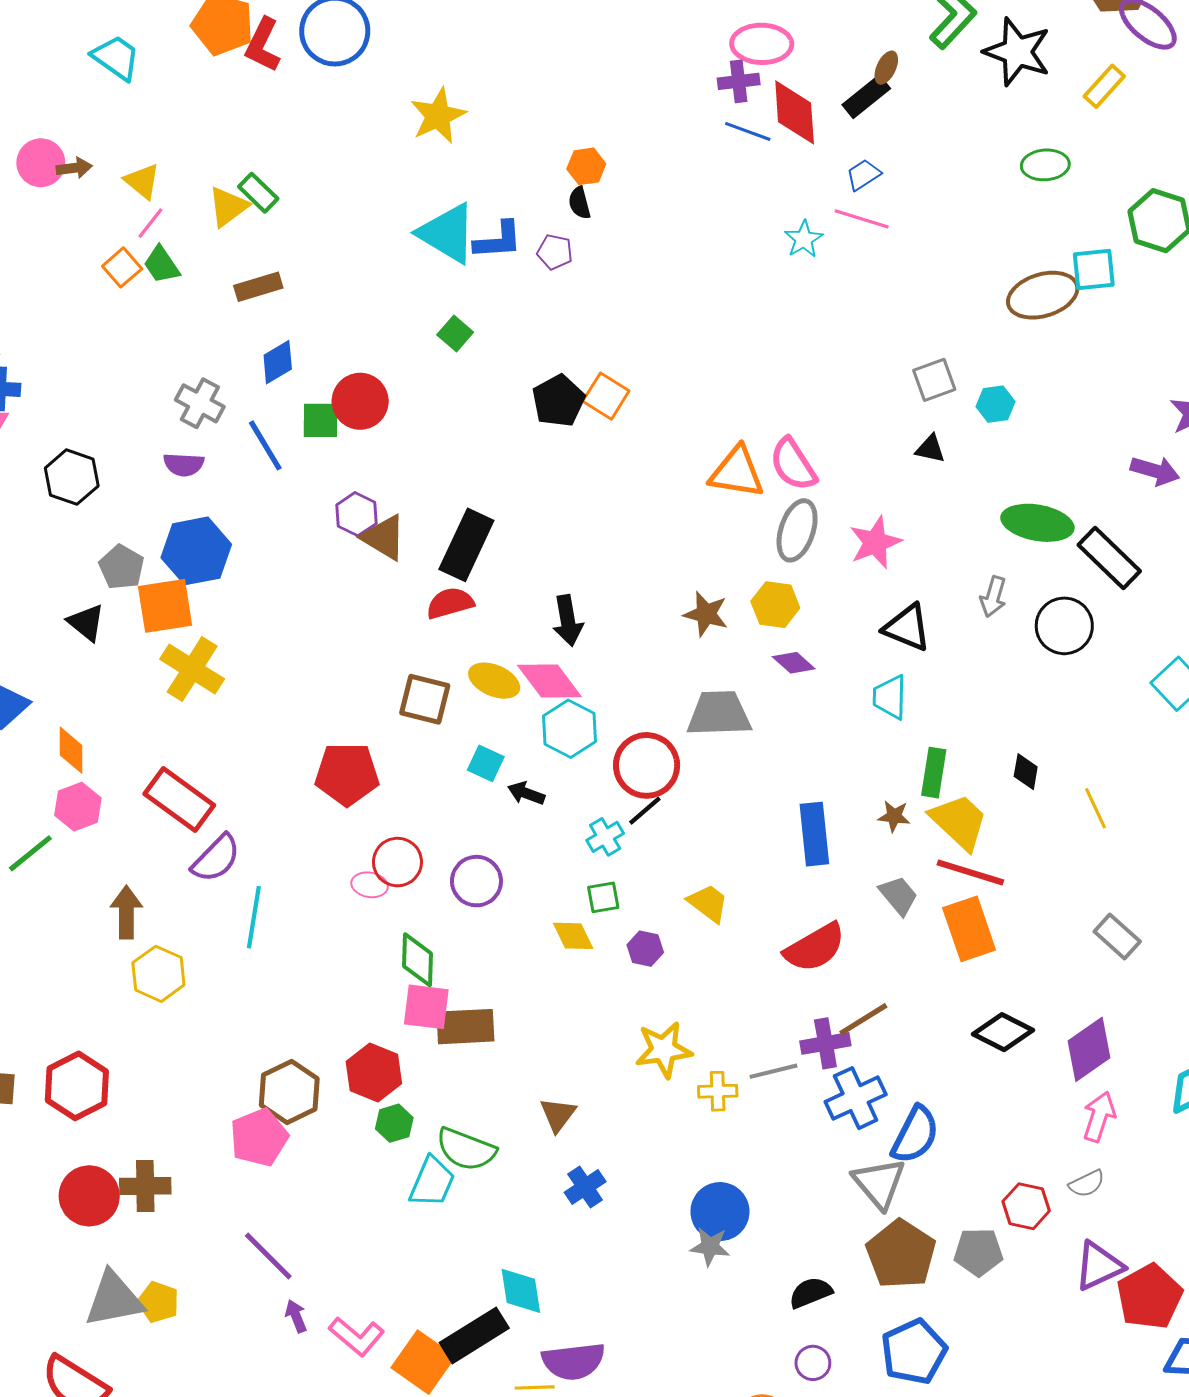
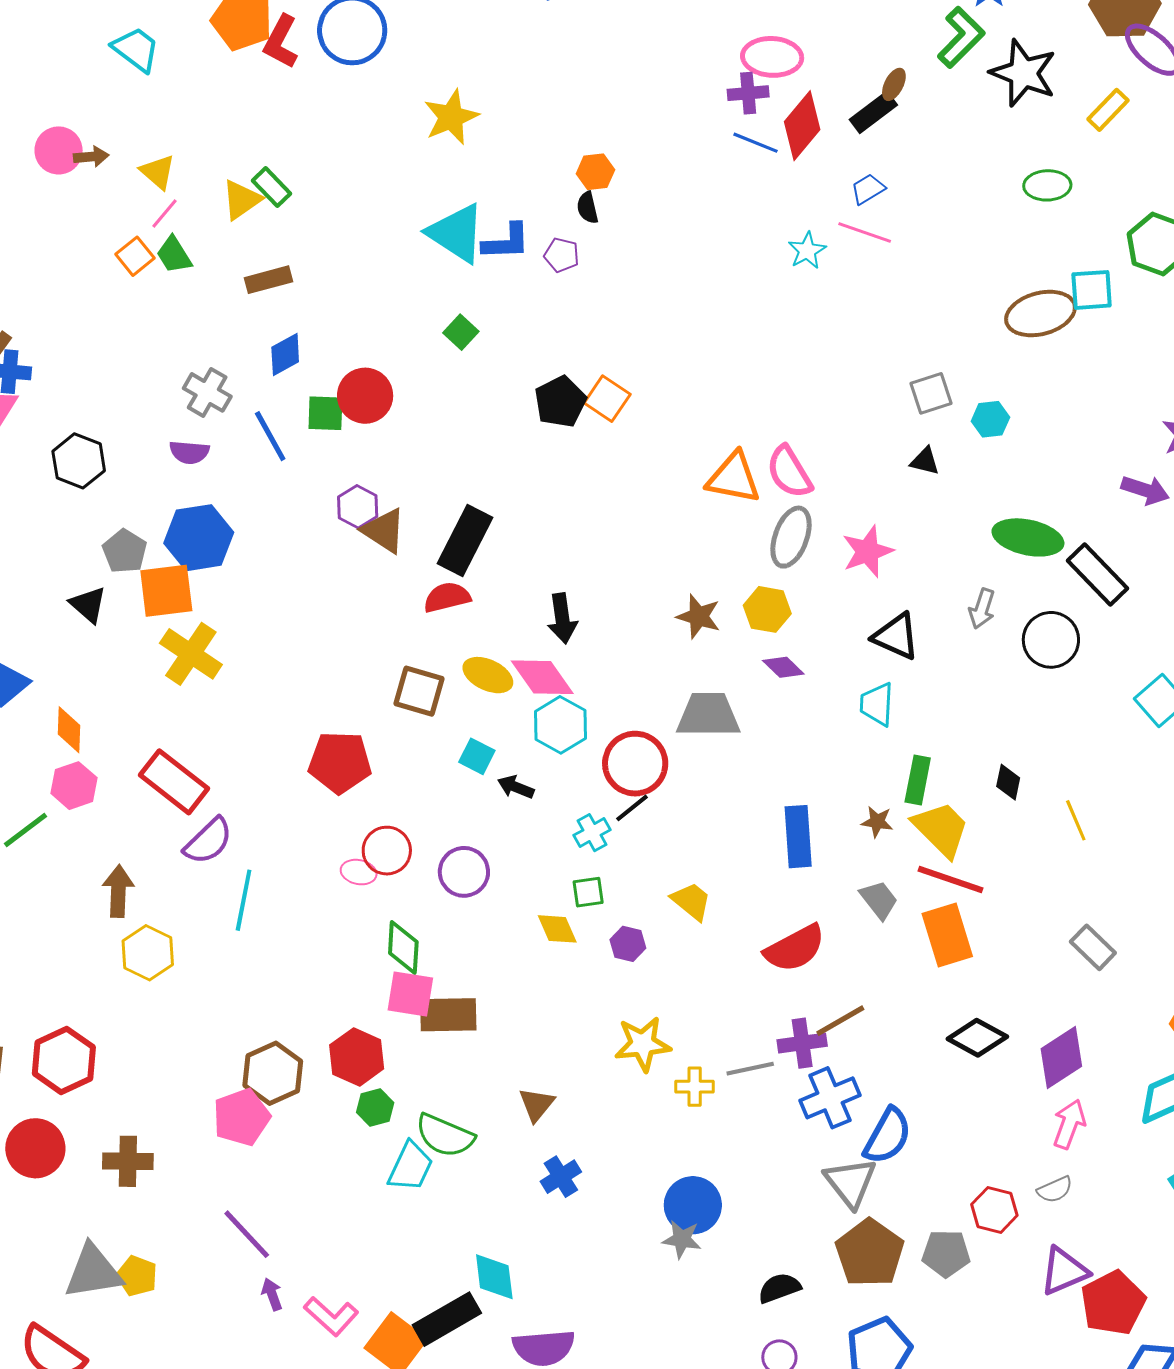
red diamond: (795, 112) -> (802, 126), turned 42
red circle: (89, 1196) -> (35, 1148), moved

